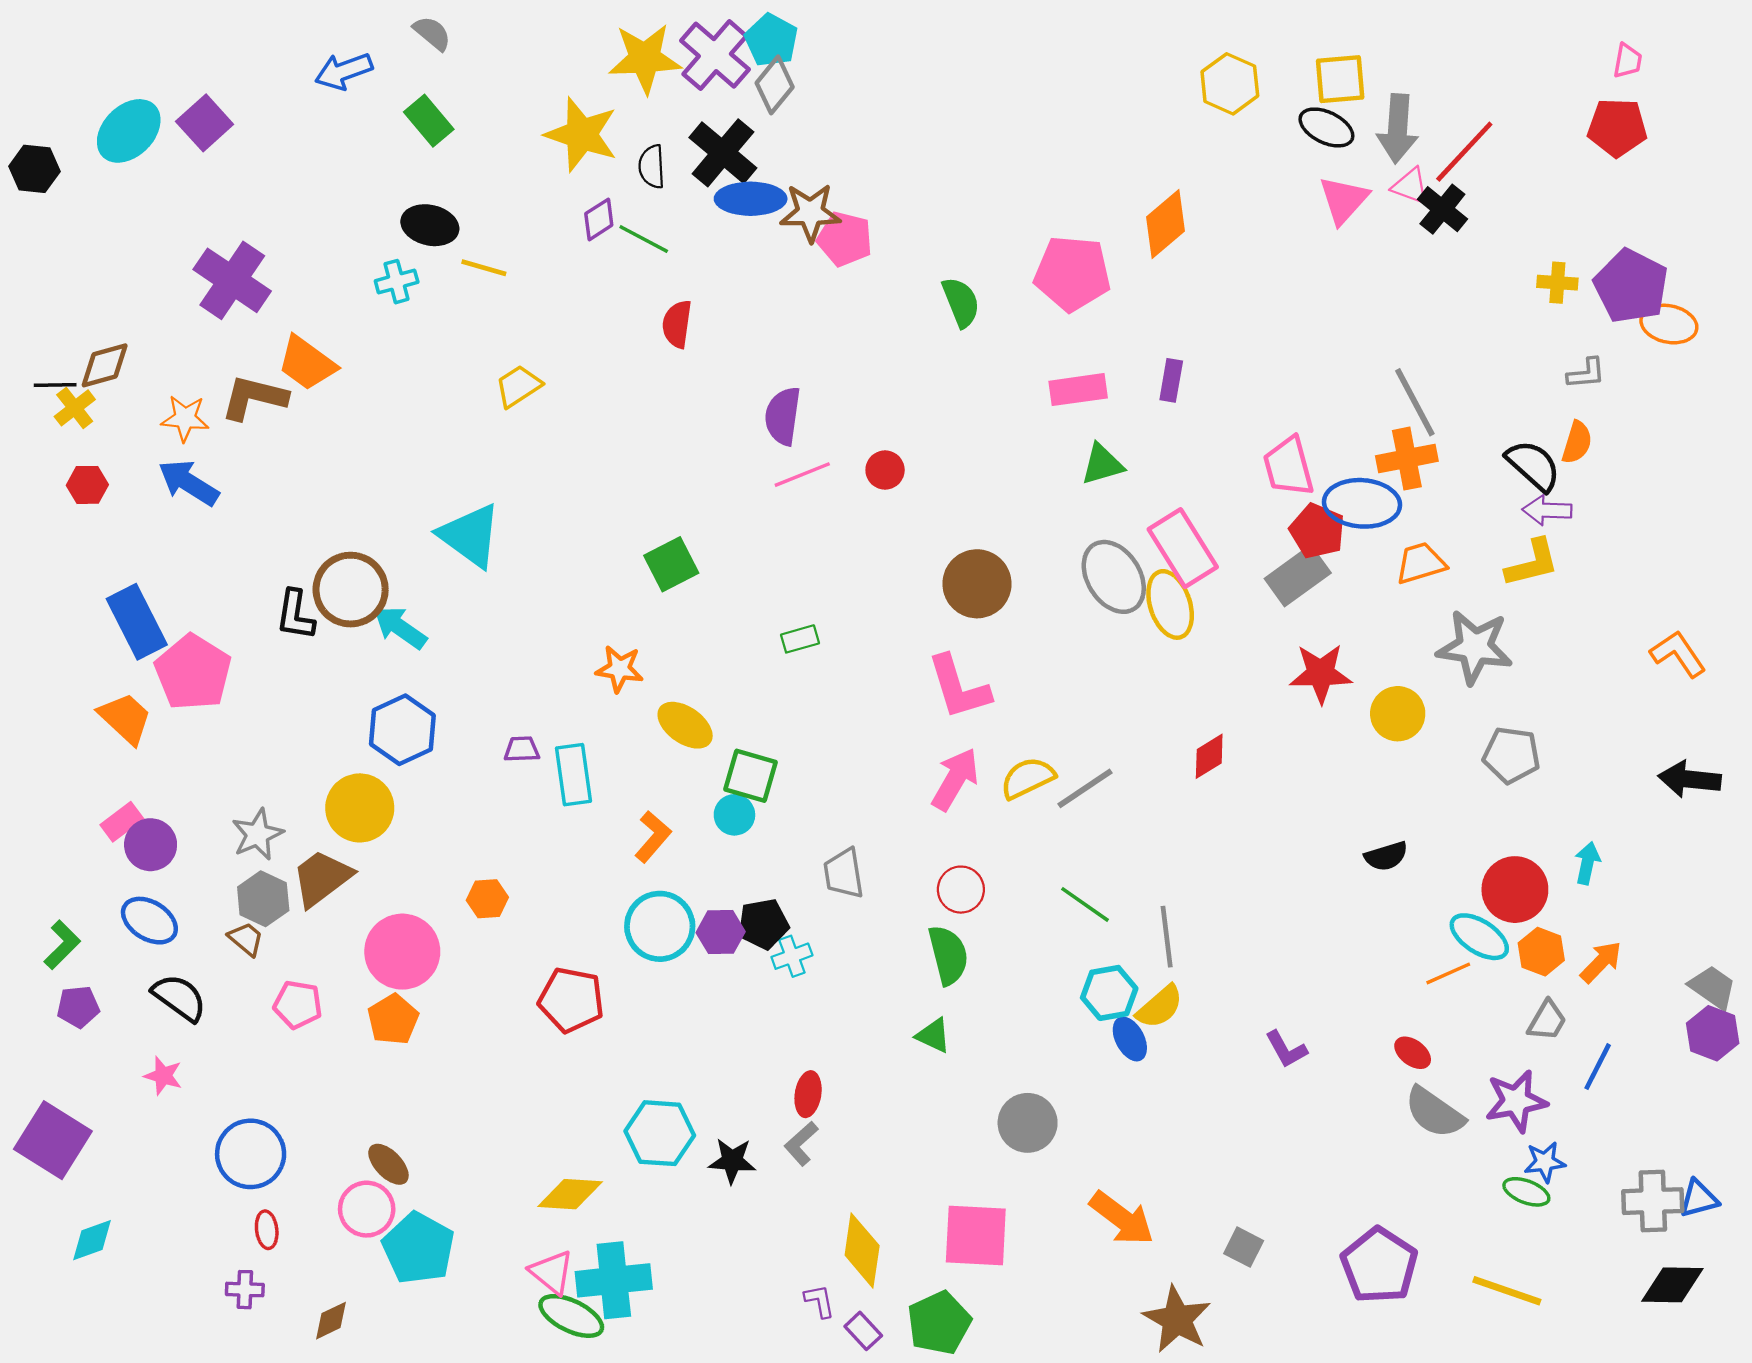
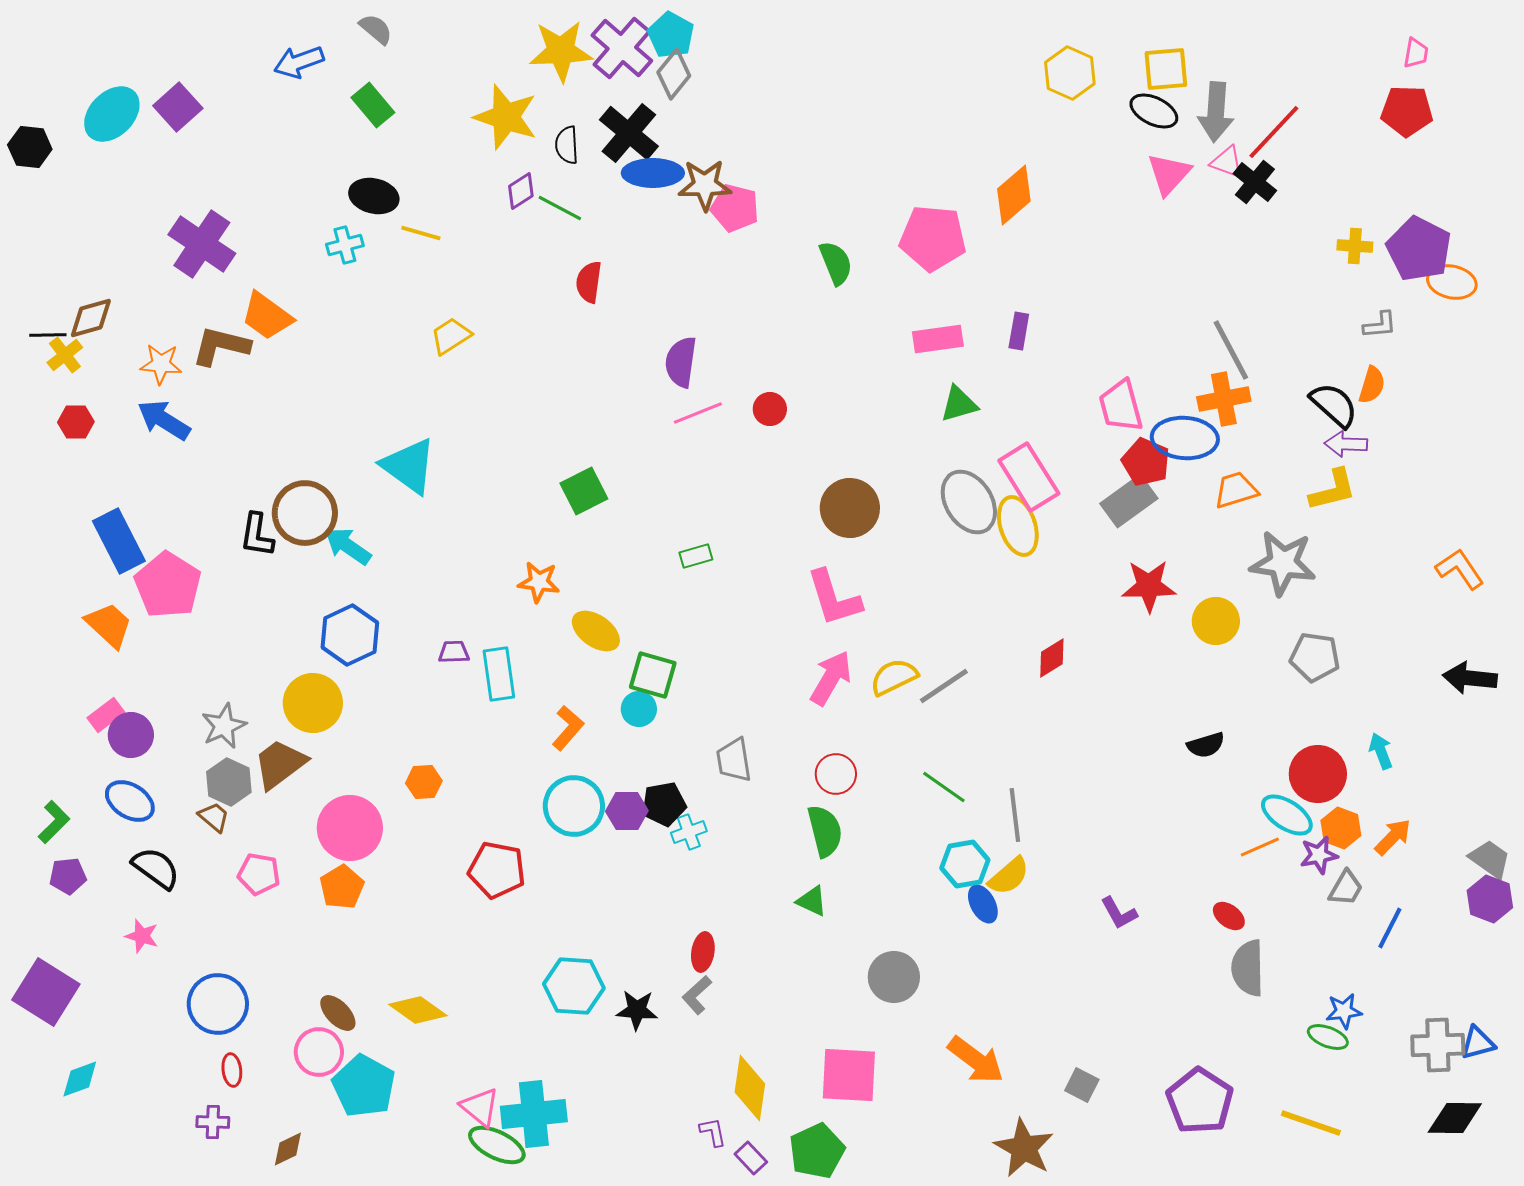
cyan arrow: (1587, 863) -> (1381, 751), turned -33
purple star: (1516, 1101) -> (1319, 855), moved, size x0.7
gray semicircle: (1434, 1113) -> (1248, 968), turned 54
yellow diamond: (570, 1194) -> (418, 1010), moved, turned 32

